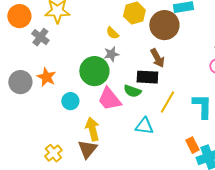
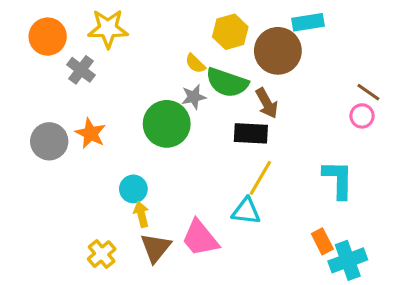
green semicircle: (132, 91) -> (227, 83), moved, size x1.5
pink trapezoid: (109, 99) -> (200, 238), moved
cyan circle: (70, 101) -> (133, 189), moved
yellow line: (167, 102) -> (260, 178), moved
yellow arrow: (92, 129) -> (141, 214), moved, size x0.7

